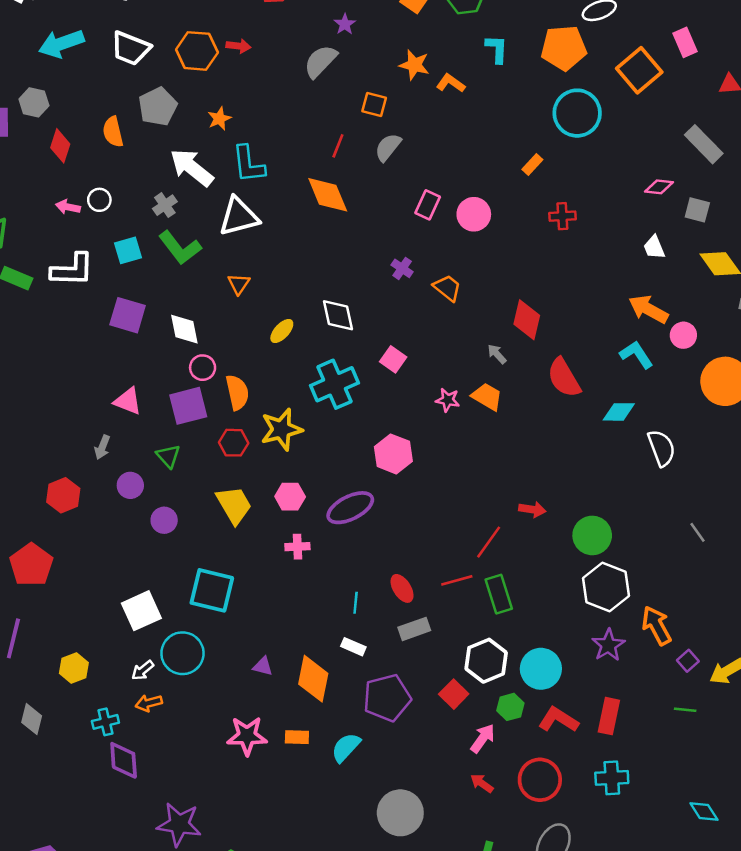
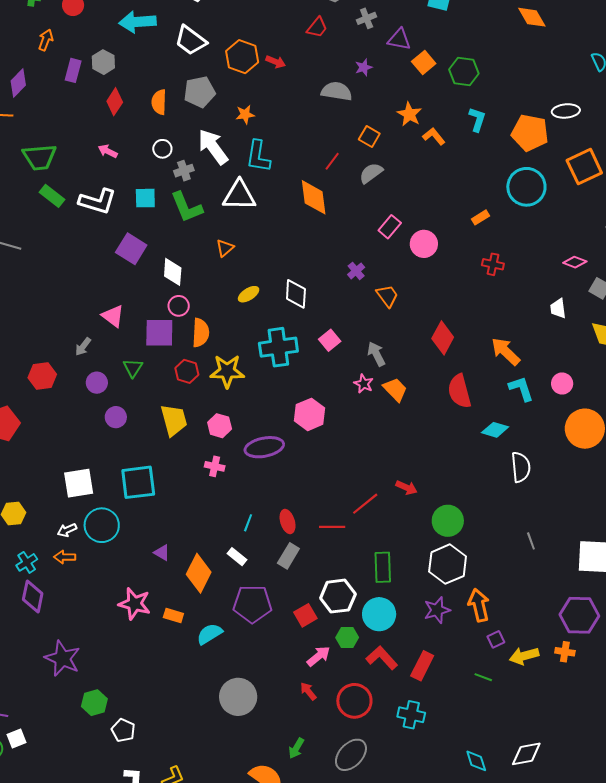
gray semicircle: (320, 61) -> (337, 91), turned 40
white circle: (99, 200) -> (162, 149), moved
orange arrow: (648, 309) -> (506, 351), moved
gray arrow: (497, 354) -> (376, 354), moved, size x1.4
cyan square: (212, 590) -> (138, 482), turned -36
green rectangle: (499, 594) -> (383, 567), moved
gray rectangle: (414, 629) -> (288, 556), turned -55
cyan cross: (105, 722) -> (27, 562), turned -35

